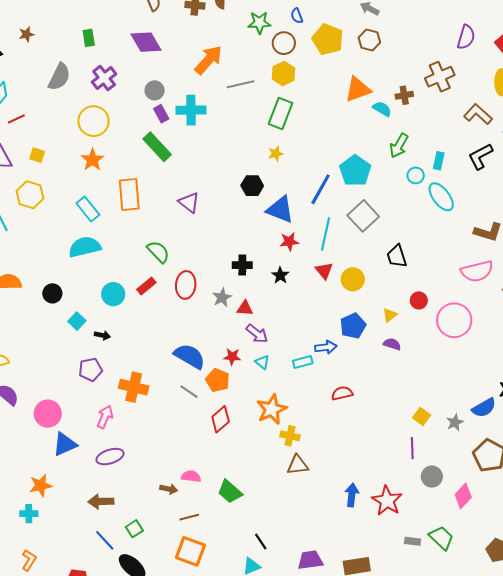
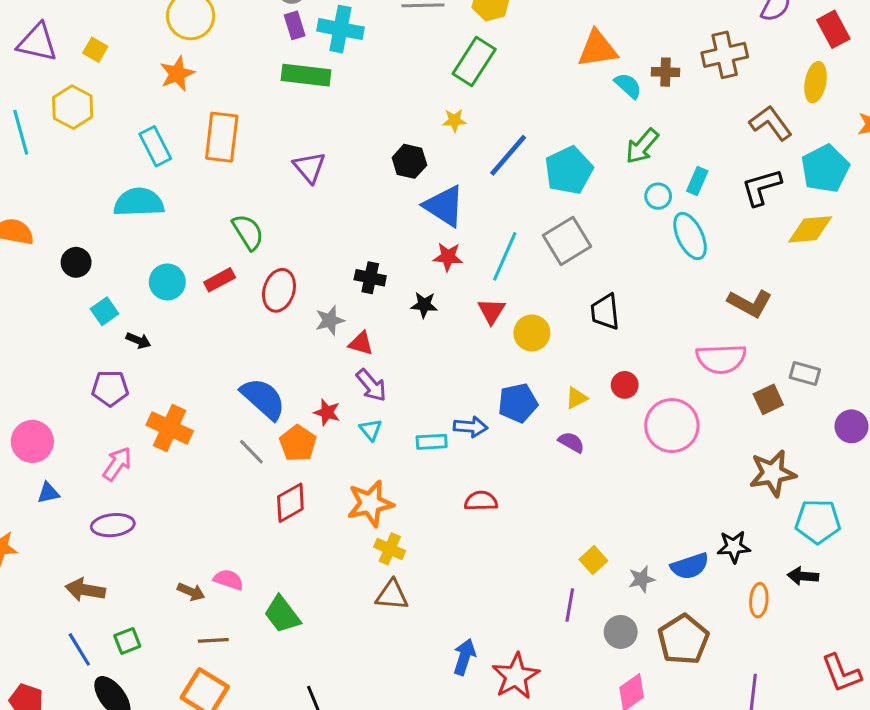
green rectangle: (157, 147) -> (306, 75), moved, turned -52
blue line: (321, 189) -> (508, 155), moved
black star: (280, 275) -> (424, 305), turned 30
blue triangle: (65, 444) -> (48, 493), size x0.6
gray circle: (432, 477) -> (621, 632), moved

